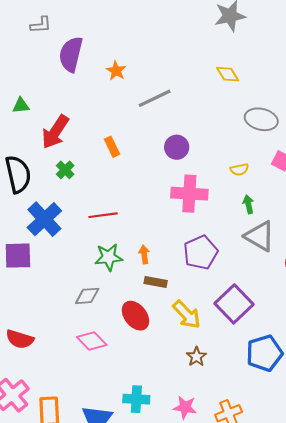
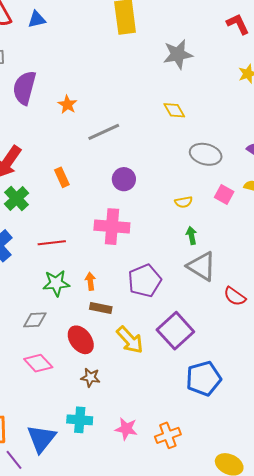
green cross: (65, 170) -> (16, 198), size x1.4
pink cross: (189, 194) -> (112, 227), moved
brown star: (196, 357) -> (90, 377), moved, turned -30

